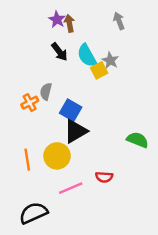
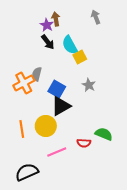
purple star: (57, 20) -> (47, 25), moved
gray star: (110, 60) -> (89, 85), moved
orange cross: (30, 103) -> (24, 83), size x1.5
green semicircle: (138, 140) -> (104, 134), moved

